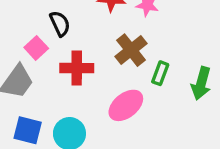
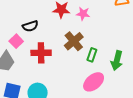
black semicircle: (60, 24) -> (30, 26), turned 98
pink ellipse: (126, 105) -> (94, 82), moved

